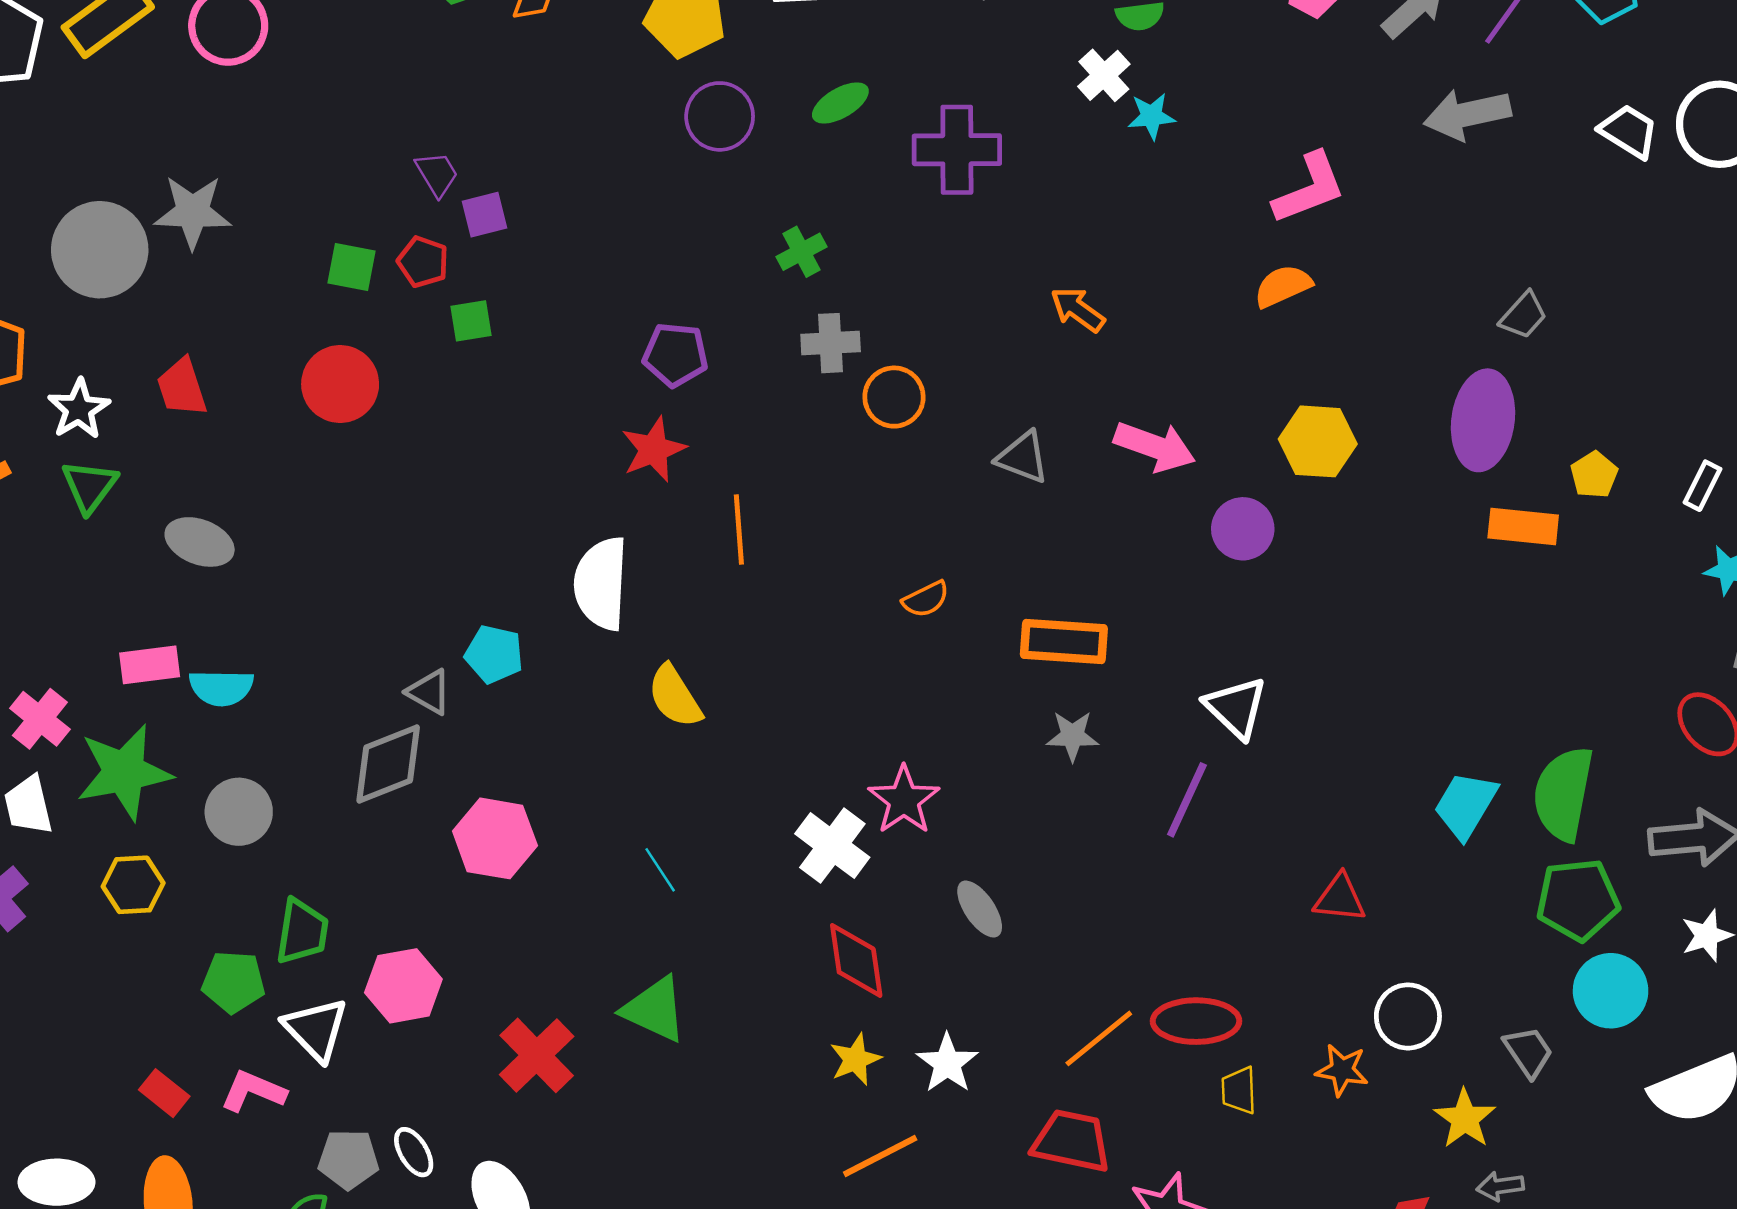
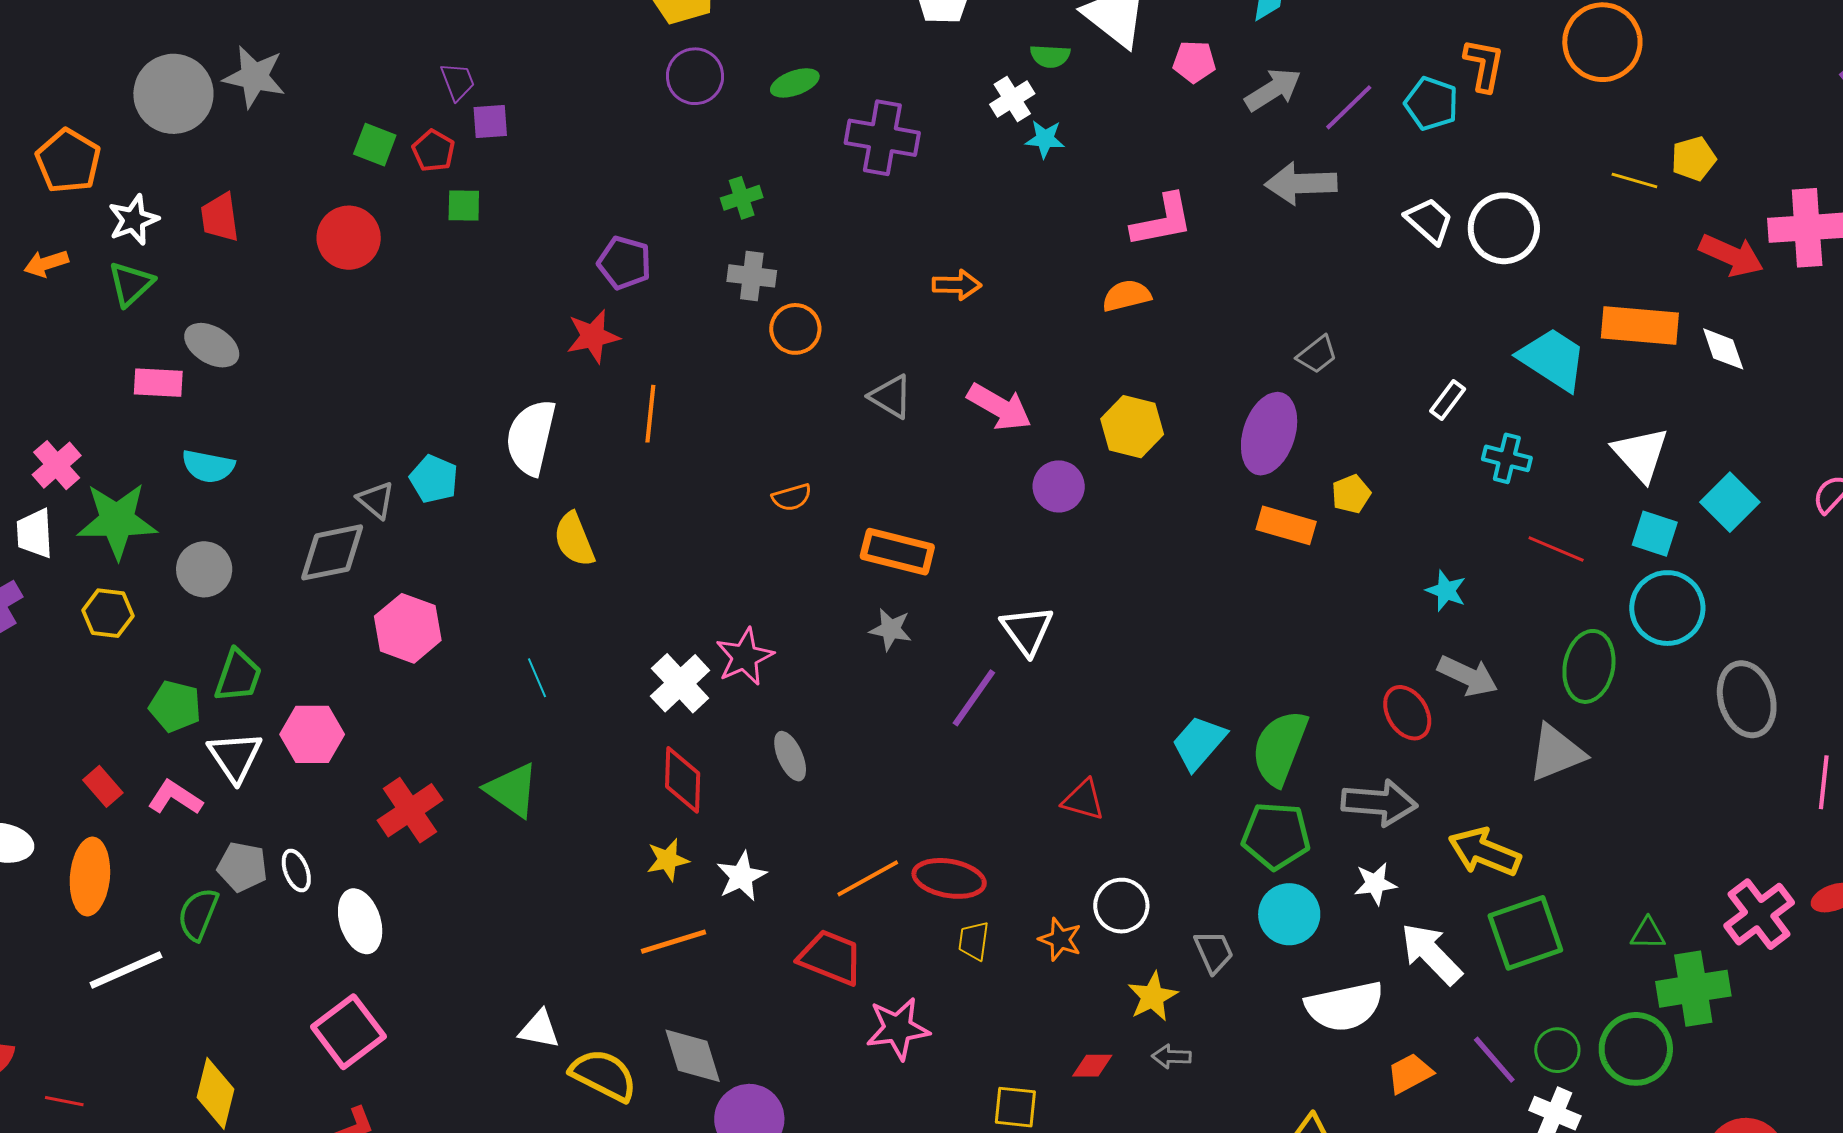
orange arrow: (1078, 310) -> (957, 285), turned 135
white rectangle: (1702, 486) -> (1448, 400), moved
pink rectangle: (150, 665) -> (158, 383), moved

